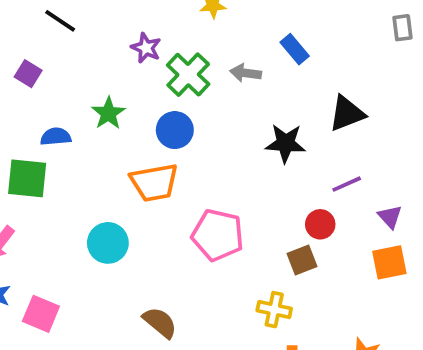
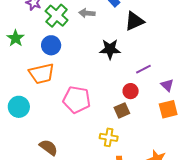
black triangle: (347, 114) -> (134, 21), moved

